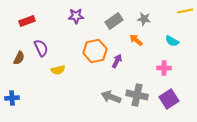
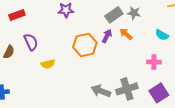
gray rectangle: (114, 21) -> (114, 15), moved
purple arrow: (117, 61) -> (107, 36), moved
gray cross: (137, 95) -> (127, 89), turned -30

